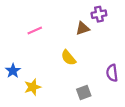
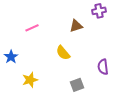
purple cross: (99, 14) -> (99, 11), moved
blue star: (13, 71) -> (11, 57), moved

